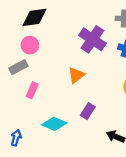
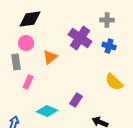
gray rectangle: (18, 67) -> (16, 62), turned -70
orange triangle: (76, 75) -> (50, 57), moved

